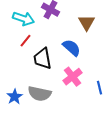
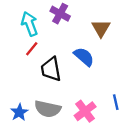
cyan arrow: (24, 19) -> (29, 24), turned -130
pink cross: (73, 77) -> (85, 111), moved

